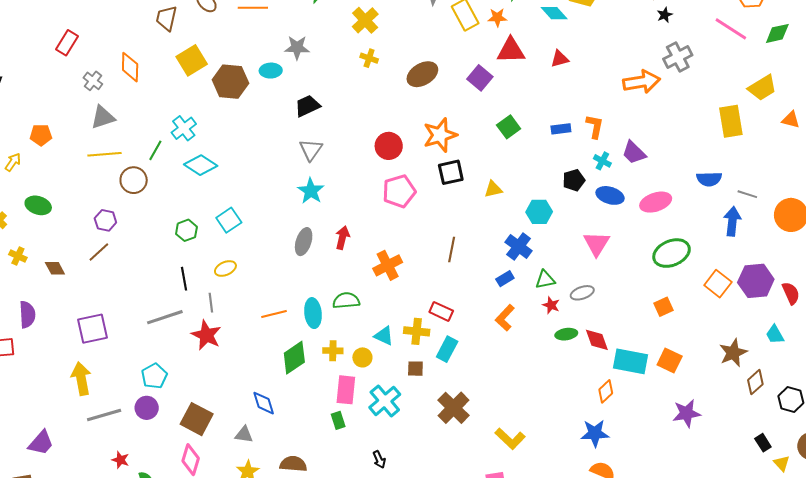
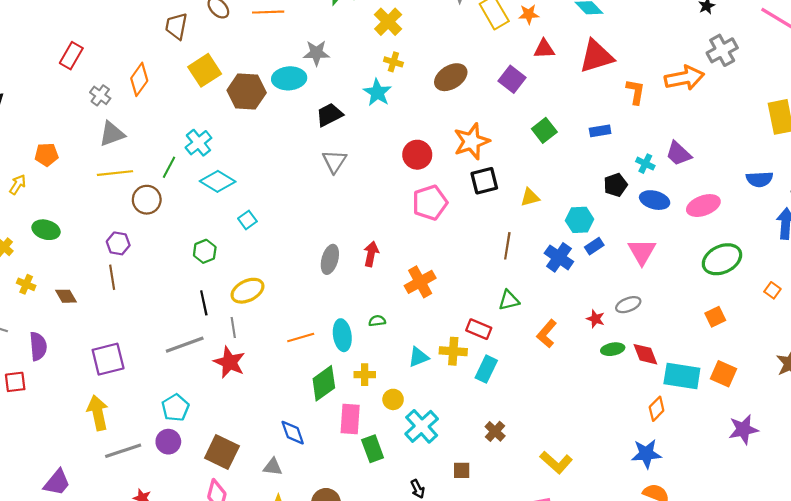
red triangle: (511, 50) -> (544, 49), size x0.7
red triangle: (560, 59) -> (596, 56), size x1.8
orange diamond: (130, 67) -> (139, 79), turned 36
cyan ellipse: (271, 71) -> (289, 78), size x1.4
orange L-shape: (595, 126) -> (636, 92), moved
cyan star: (311, 191) -> (377, 93), moved
cyan square: (229, 220) -> (247, 220), moved, size x0.7
brown line: (452, 249) -> (507, 246), moved
brown line: (99, 252) -> (112, 277), turned -55
yellow ellipse: (225, 269) -> (248, 291), size x1.4
blue rectangle: (505, 279) -> (594, 246), moved
green triangle: (545, 280) -> (509, 300), moved
orange square: (718, 284) -> (772, 290), size x0.6
green semicircle: (346, 301) -> (377, 321), size x0.6
cyan triangle: (384, 336) -> (419, 357), turned -45
yellow circle: (362, 357) -> (393, 399), moved
brown square: (415, 369) -> (462, 470), moved
pink rectangle: (346, 390) -> (350, 419), moved
brown cross: (453, 408) -> (495, 431), size x0.6
green rectangle: (338, 420) -> (373, 449), size x1.4

